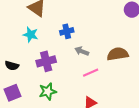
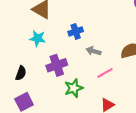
black semicircle: (12, 66) -> (21, 73), turned -80
green star: (48, 91) -> (74, 88), moved

